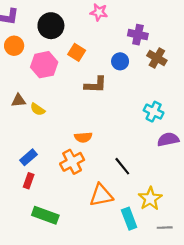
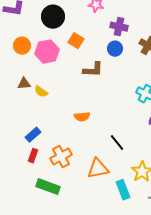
purple cross: (138, 35) -> (119, 27), moved
orange circle: (14, 46) -> (22, 46), moved
orange cross: (72, 162) -> (61, 157), moved

